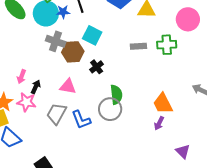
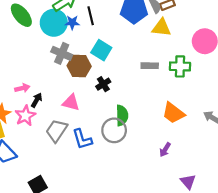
pink arrow: (22, 77) -> (22, 88), turned -128
pink star: (26, 102) -> (25, 116), turned 30
orange trapezoid: (163, 104) -> (173, 113), moved, turned -30

